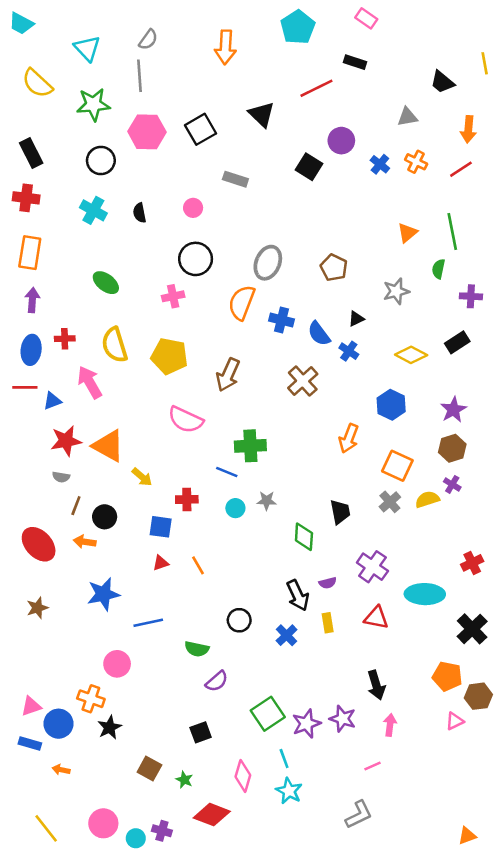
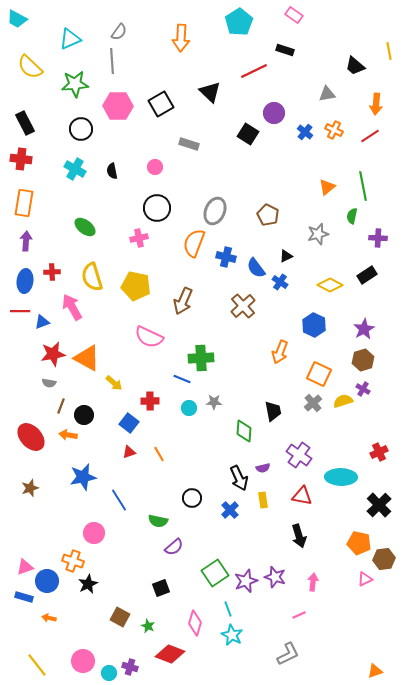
cyan triangle: (87, 48) -> (70, 39), turned 50
blue square: (161, 527) -> (129, 423), turned 30
blue line: (148, 623) -> (119, 500), turned 70
black arrow: (376, 685) -> (299, 536), moved

